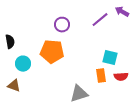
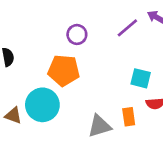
cyan circle: (23, 64) -> (42, 105), moved, size x1.6
orange rectangle: (101, 76) -> (129, 117), moved

